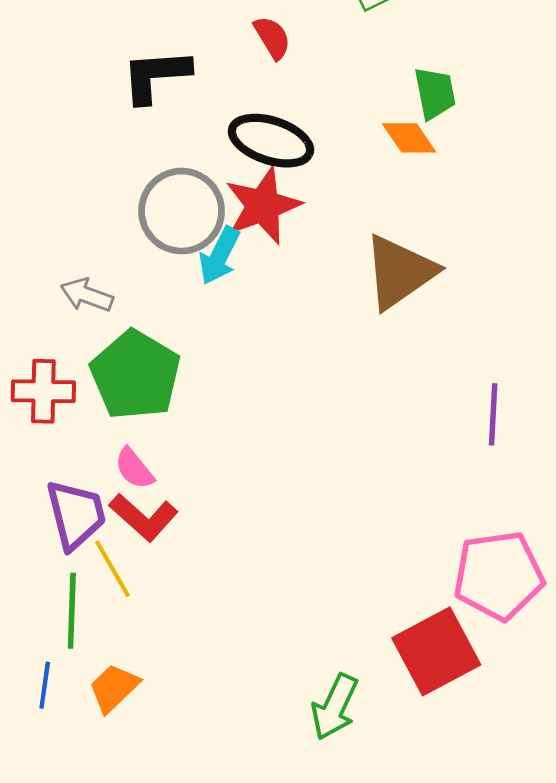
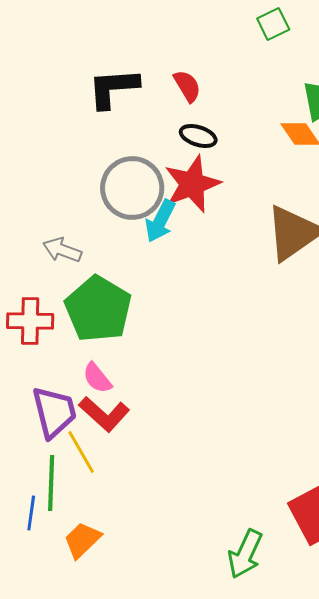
red semicircle: (272, 38) -> (187, 86), moved
black ellipse: (271, 141) -> (198, 136), size x0.6
blue line: (45, 685) -> (31, 513), moved

